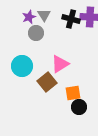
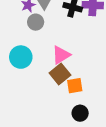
brown square: (47, 82) -> (60, 74), moved
black circle: (79, 107) -> (80, 113), moved

